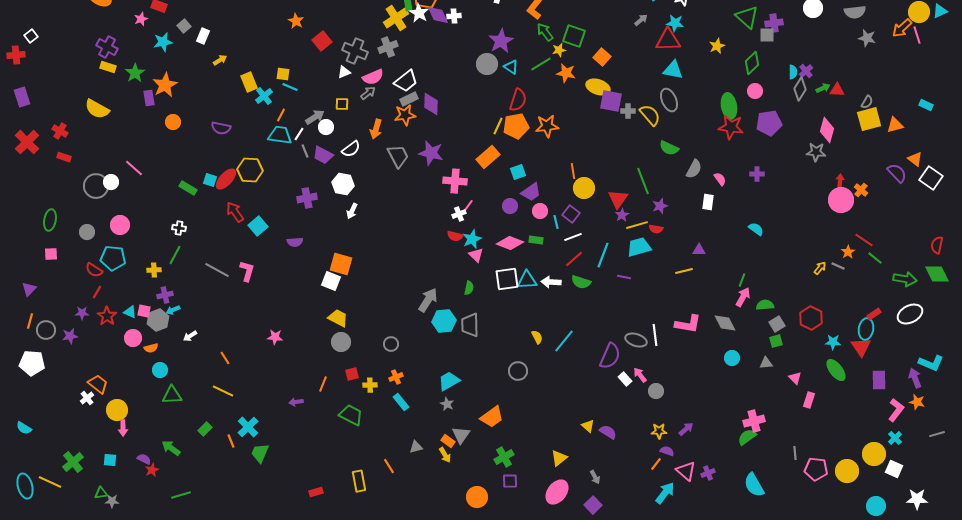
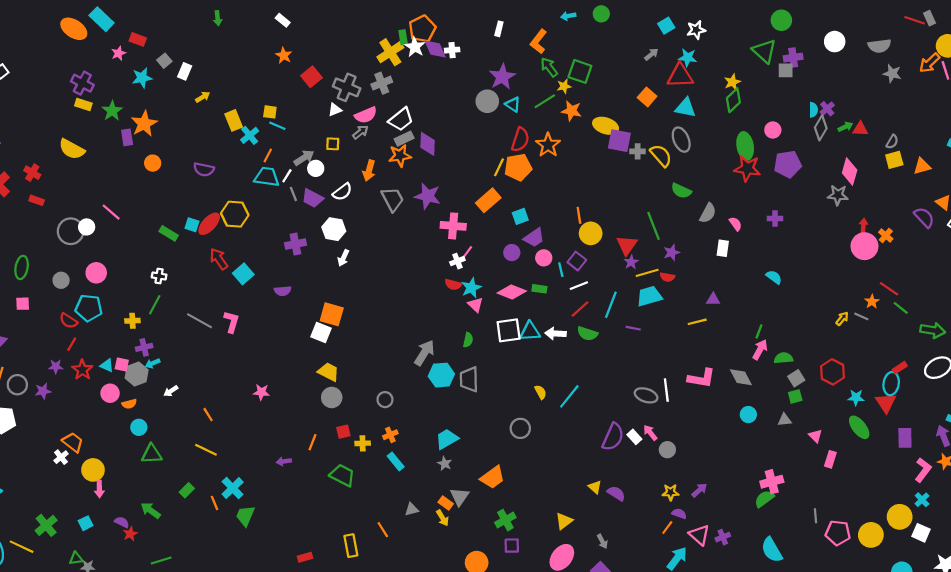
orange square: (602, 57) -> (647, 97), moved
green diamond: (752, 63) -> (733, 100), moved
yellow square: (869, 119) -> (894, 160), size x0.7
orange star: (547, 126) -> (548, 145), moved, turned -30
purple semicircle: (610, 356) -> (613, 437), moved
cyan square: (110, 460) -> (86, 523), turned -32

